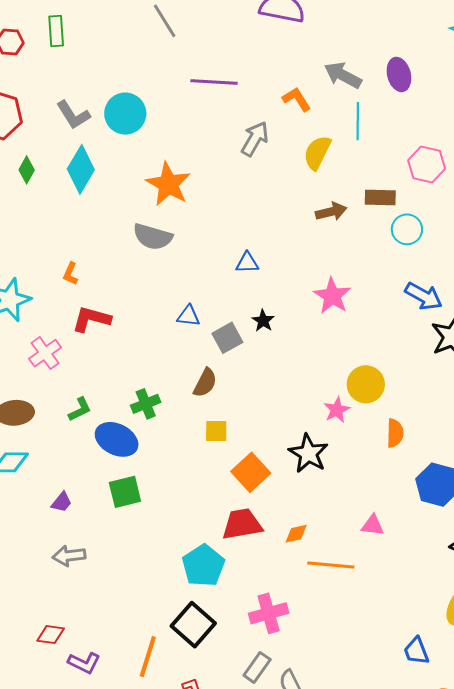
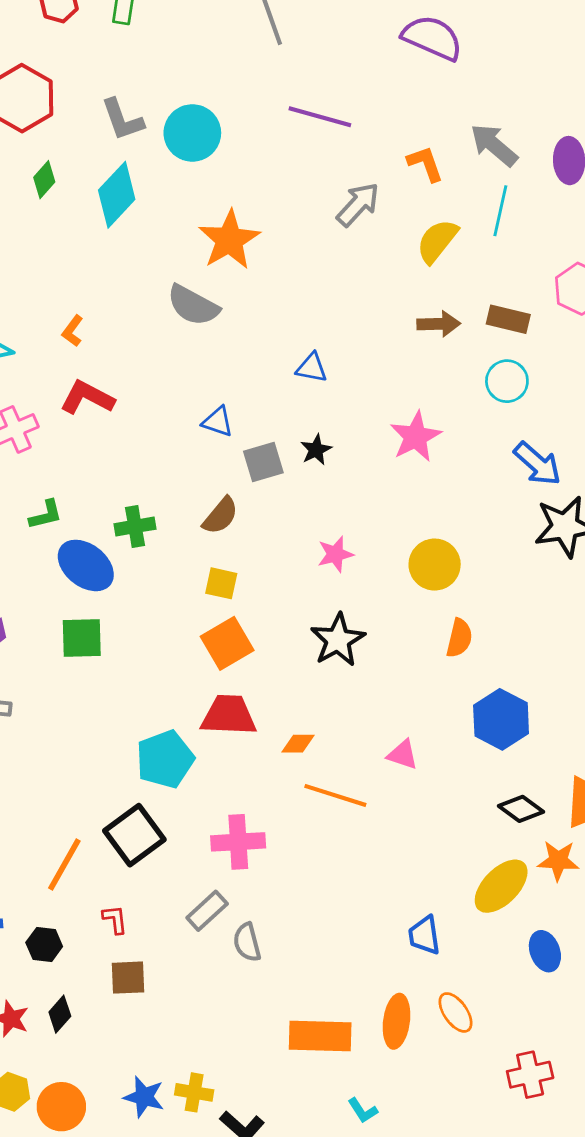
cyan circle: (407, 229) -> (507, 381), moved
pink star: (337, 410) -> (335, 554), moved
orange square: (251, 472) -> (227, 643), moved

